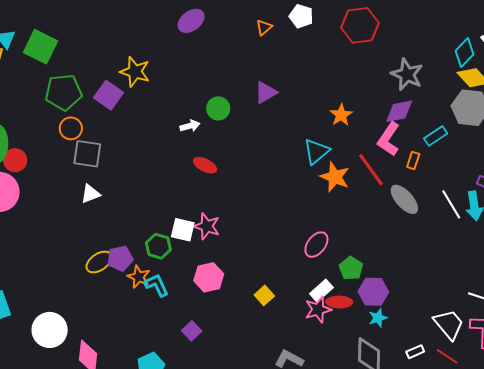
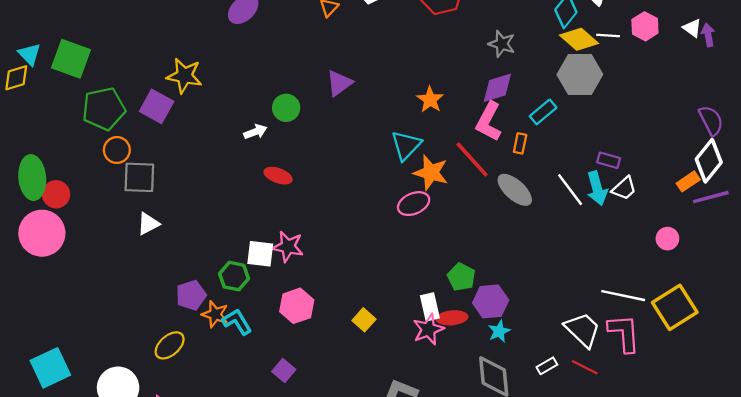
gray star: (407, 74) -> (502, 44), size x0.7
pink ellipse: (316, 245) -> (414, 204), moved, turned 36
yellow ellipse: (99, 262) -> (170, 345), moved
white rectangle: (321, 291) -> (430, 307), turned -55

